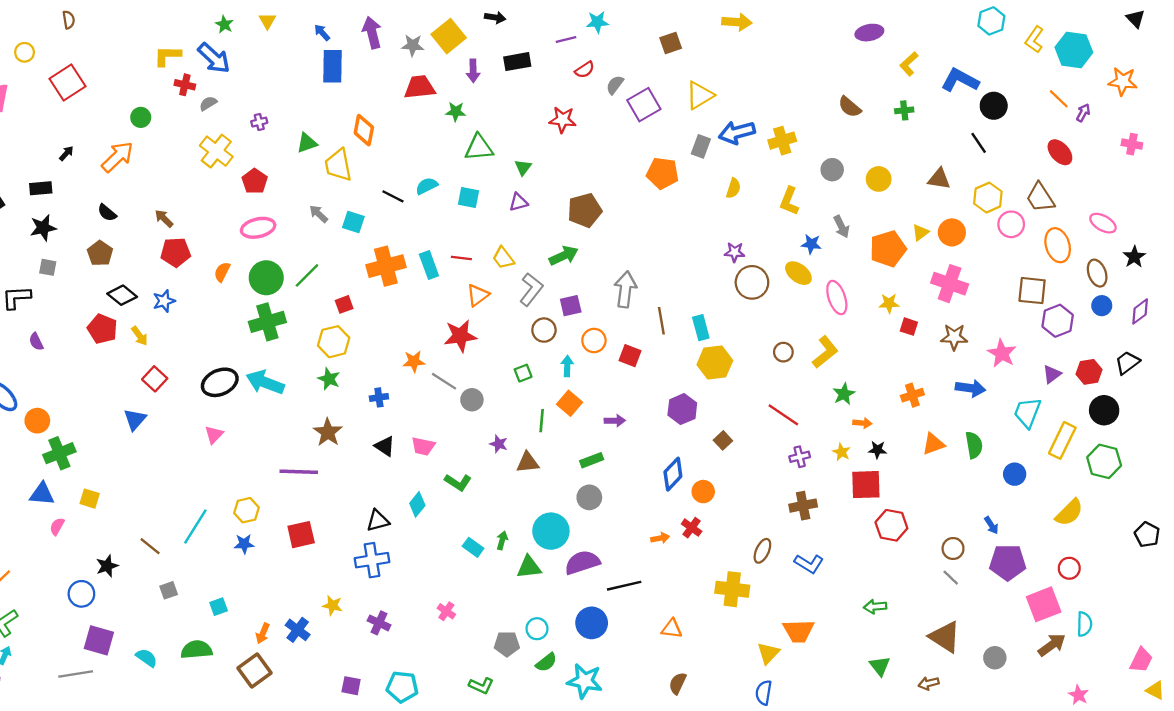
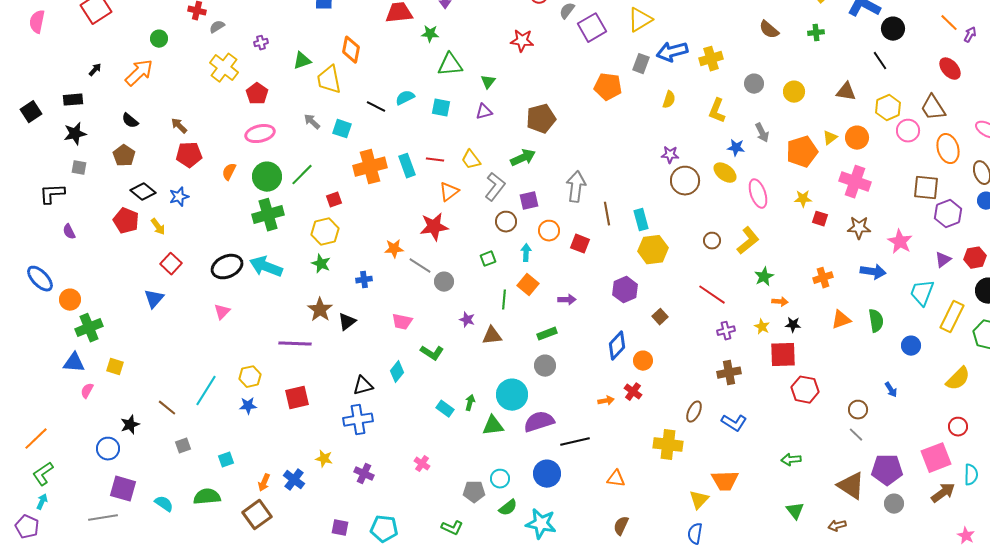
black triangle: (385, 446) -> (347, 322), moved, turned 48
purple pentagon: (1008, 562) -> (887, 470), moved

